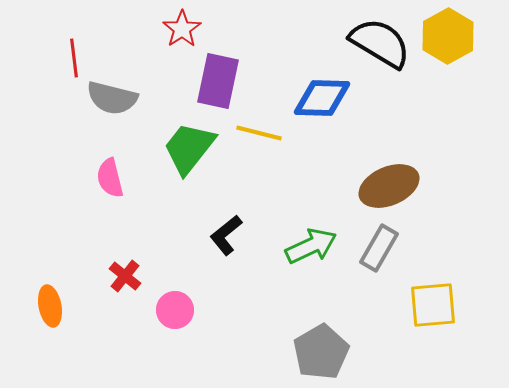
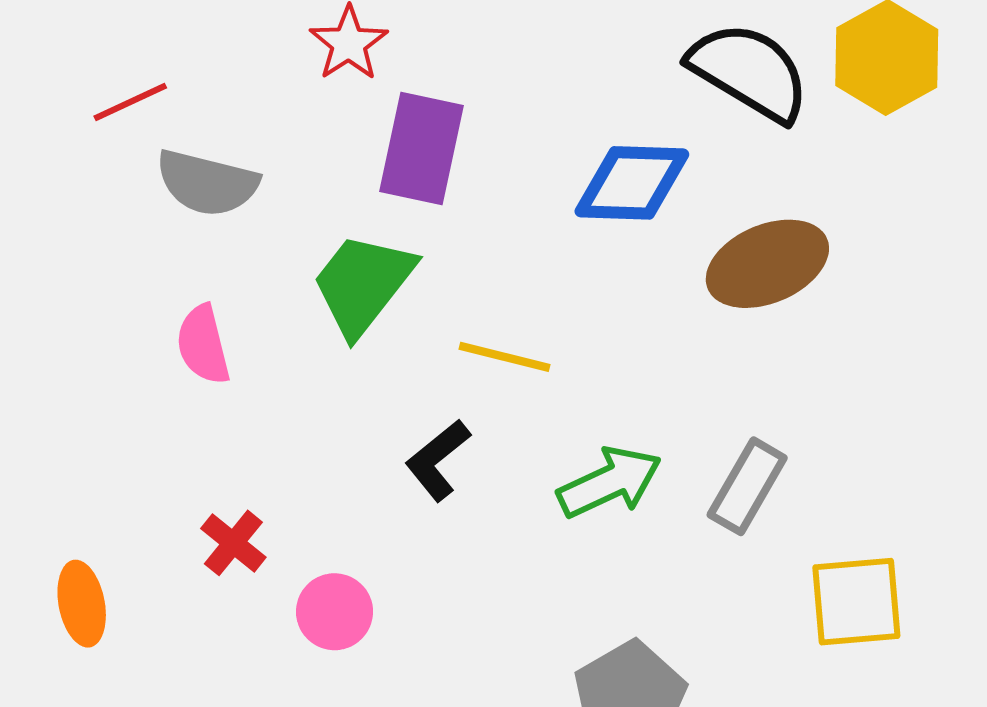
red line: (74, 58) -> (130, 102), turned 72
yellow line: (259, 133) -> (504, 357), moved
brown ellipse: (389, 186) -> (767, 264), moved

